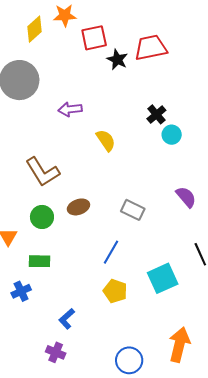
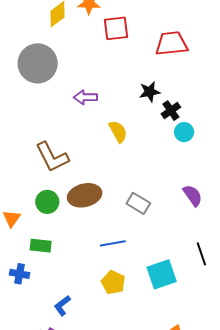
black star: (117, 60) -> (150, 92), moved, turned 30
brown ellipse: (78, 207) -> (85, 195), size x1.5
blue line: (111, 252) -> (113, 243), turned 45
blue cross: (21, 291) -> (20, 274), turned 30

